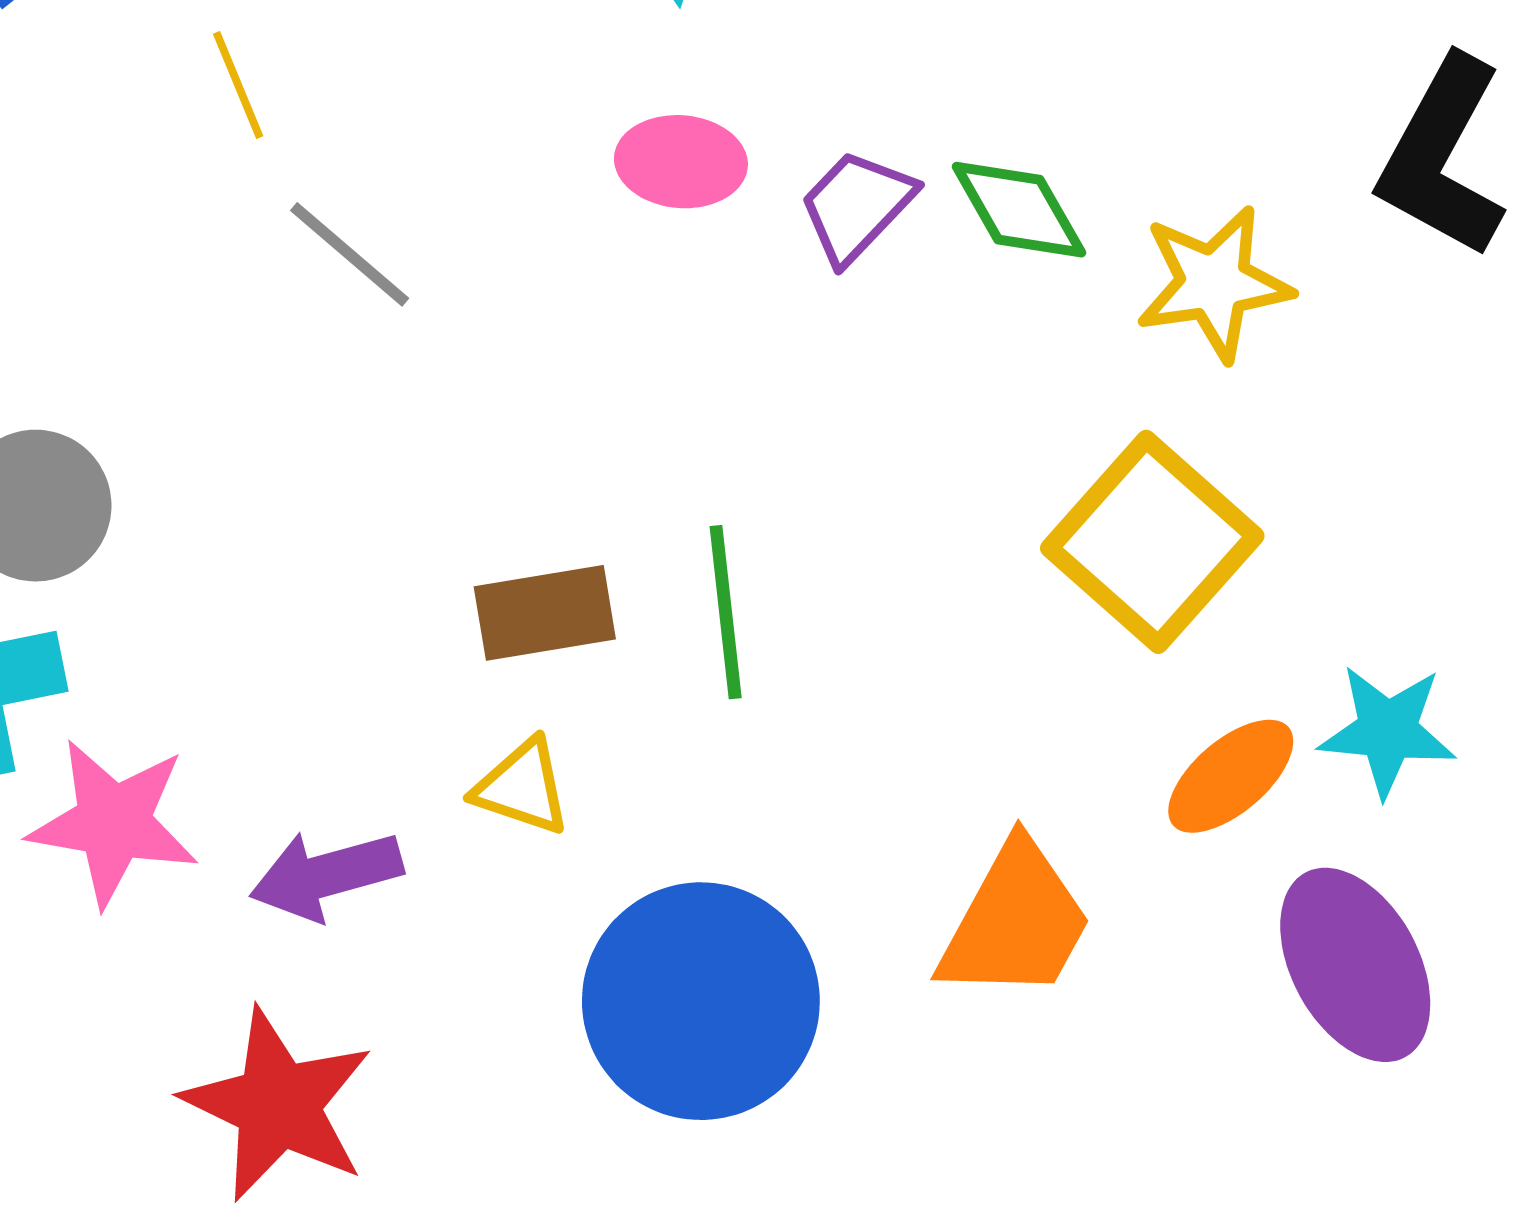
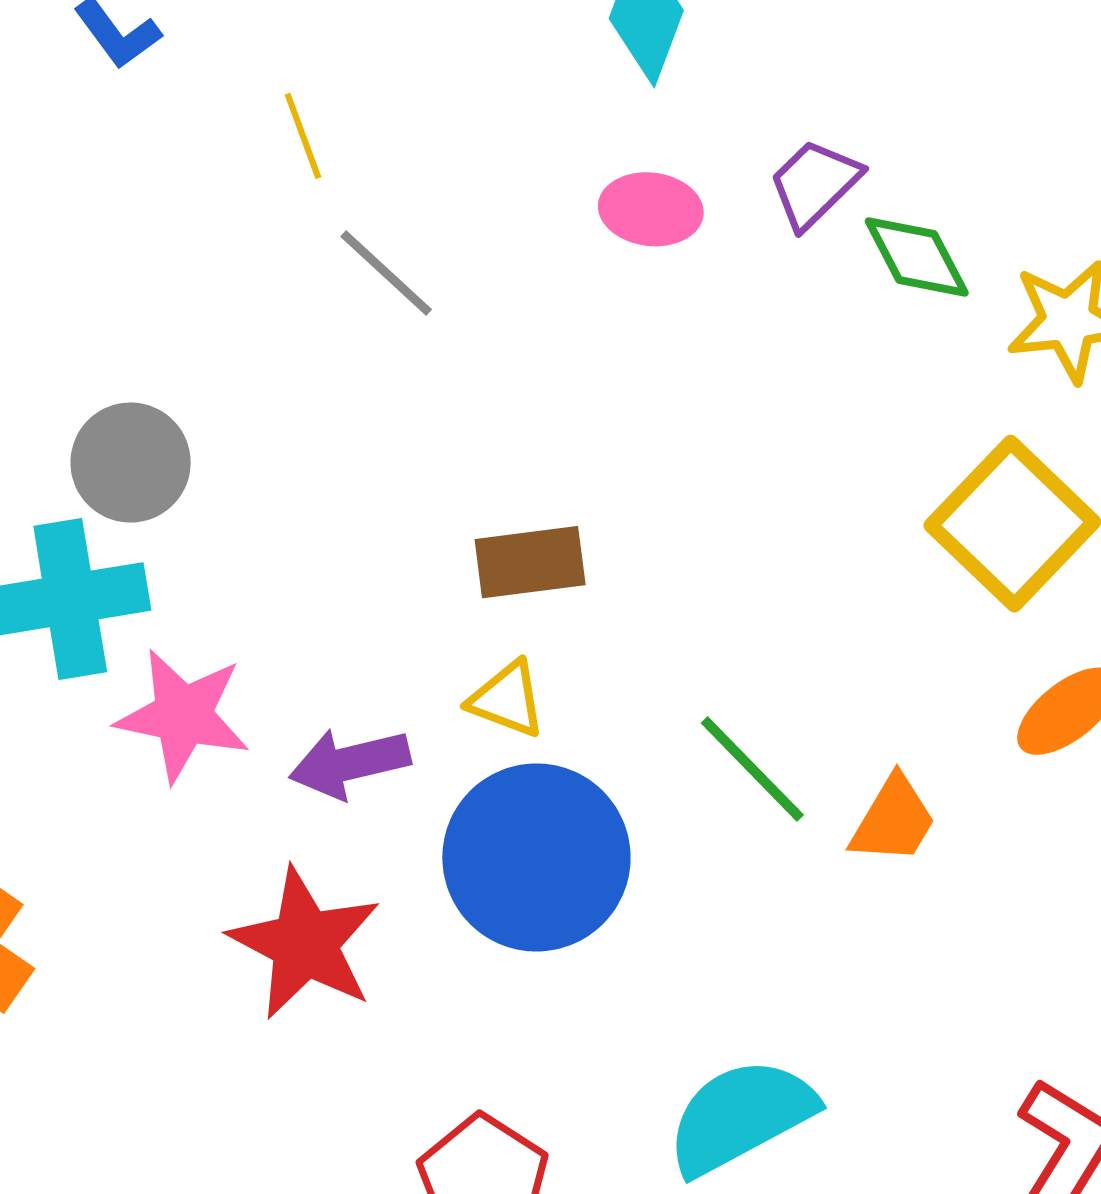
purple trapezoid: (856, 206) -> (815, 184), moved
green line: (726, 612) -> (752, 769), moved, turned -40
orange trapezoid: (1015, 922) -> (893, 820), size x0.7
blue circle: (701, 1001) -> (536, 857), moved

